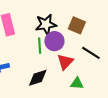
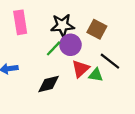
green line: (40, 46) -> (54, 48), turned 42
green triangle: (77, 83) -> (96, 75), moved

